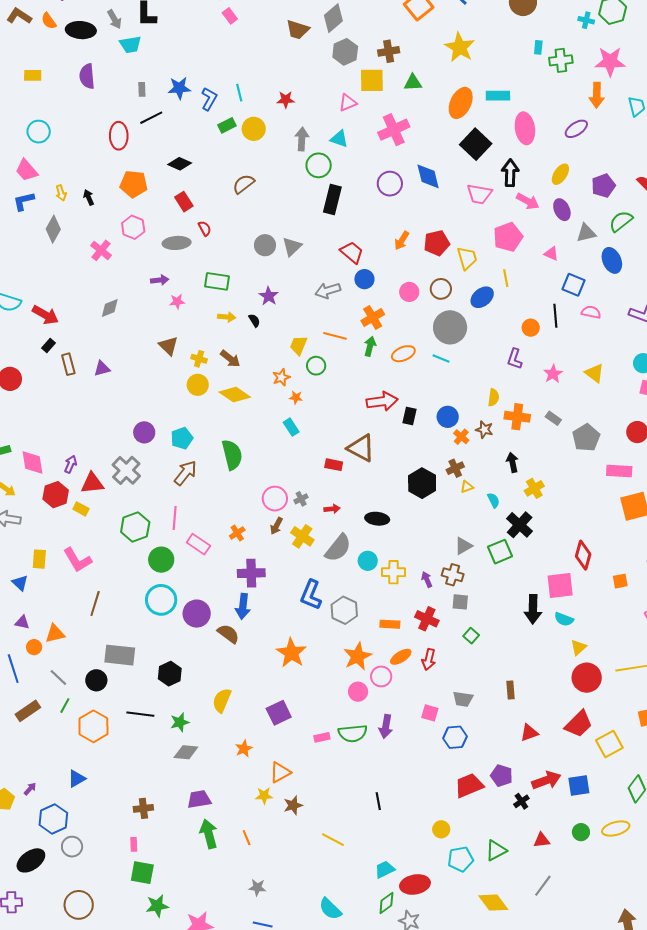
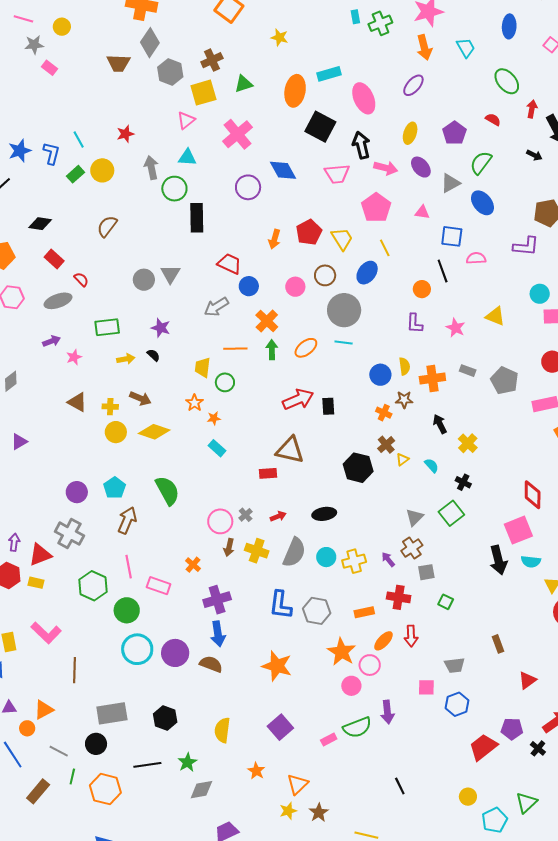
yellow star: (460, 47) -> (279, 37), size x0.6
blue circle: (448, 417) -> (380, 375), moved
black cross: (520, 525) -> (463, 482), size x0.6
brown cross: (453, 575) -> (412, 548), turned -35

